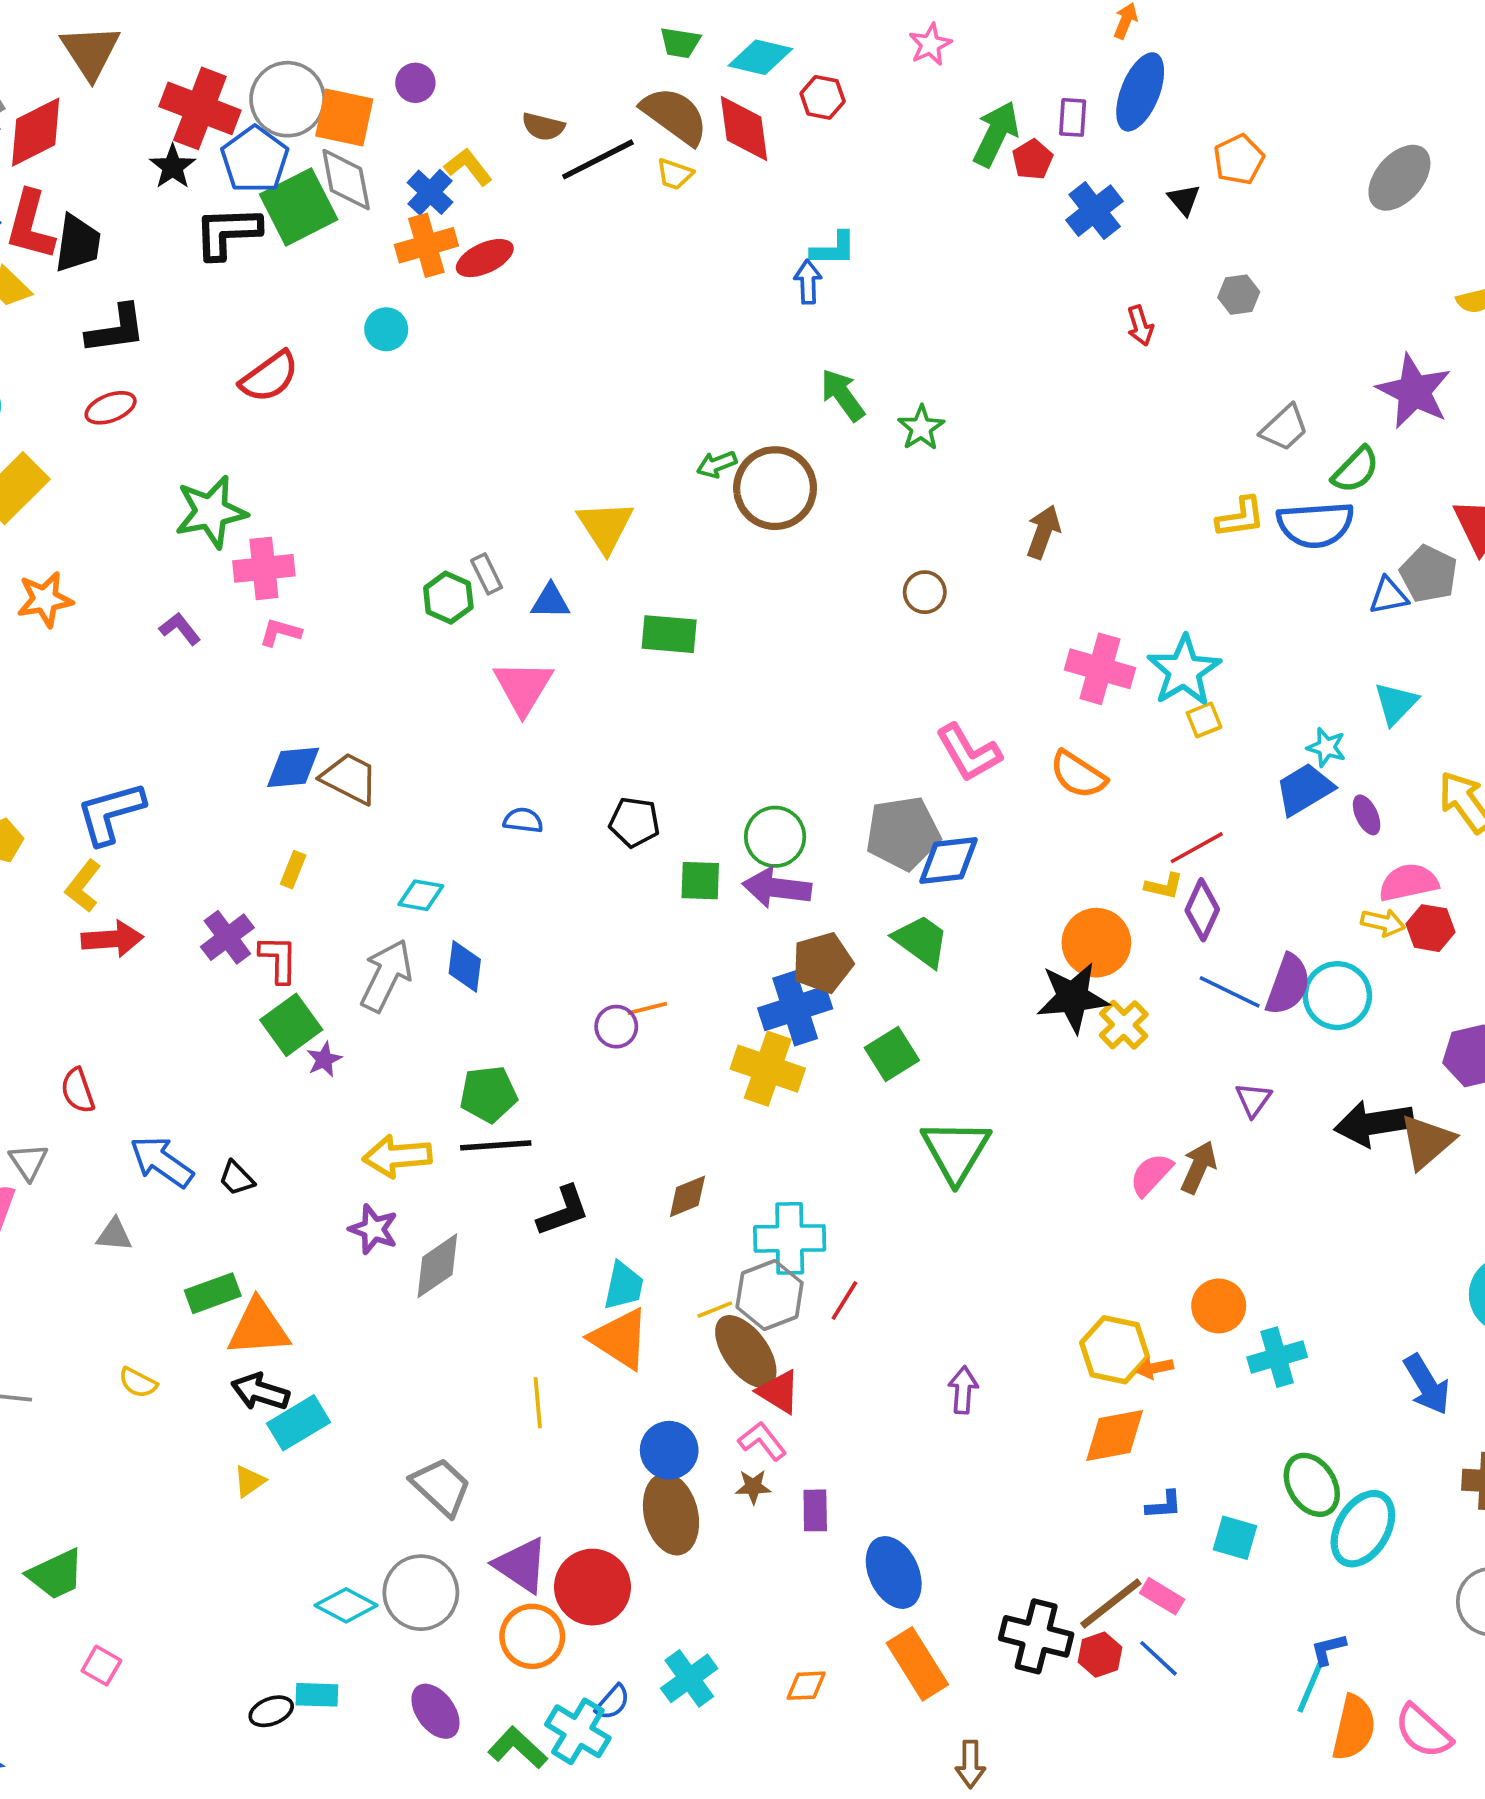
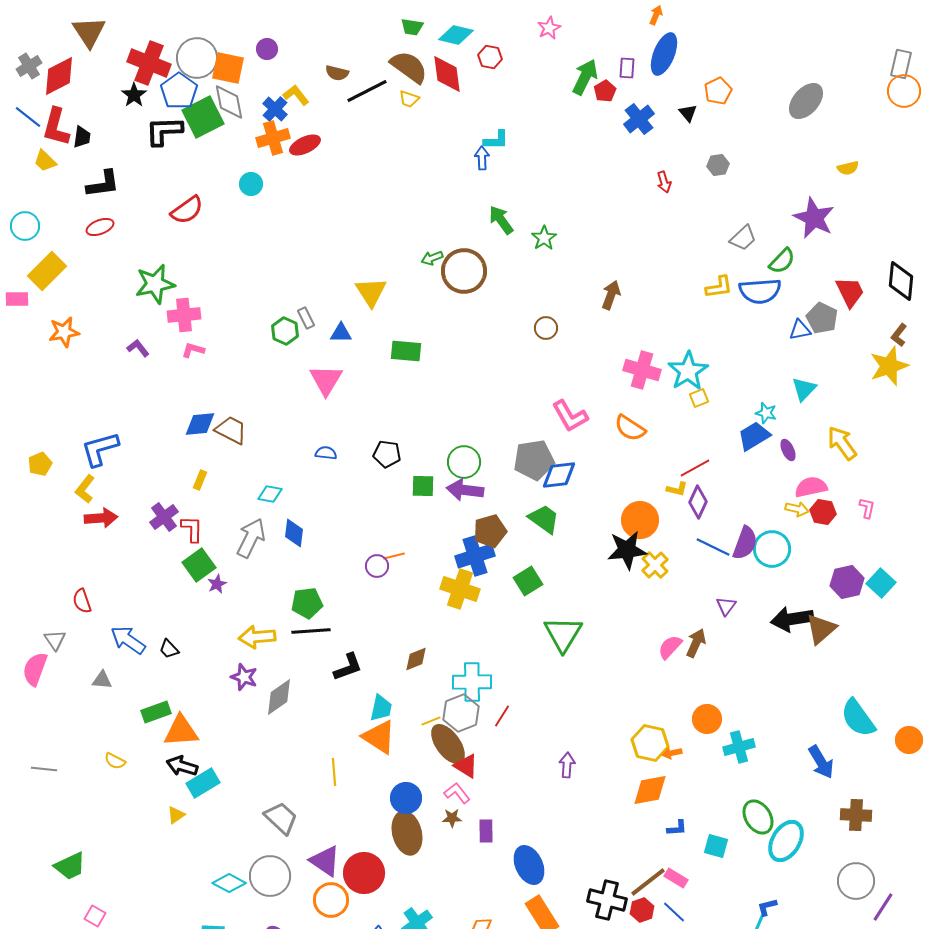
black trapezoid: (78, 243) -> (82, 137), size x0.7

